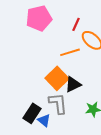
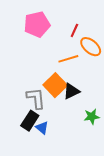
gray L-shape: (58, 103) -> (36, 98), moved

